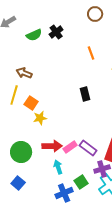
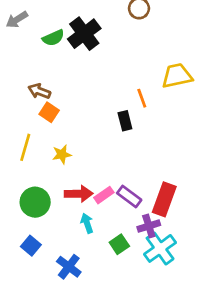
black cross: (56, 32) -> (84, 34), size x1.6
orange line: (91, 53) -> (142, 98), moved
yellow line: (14, 95) -> (25, 147), moved
orange square: (31, 103) -> (49, 112), moved
blue cross: (64, 193) -> (69, 267), moved, turned -30

